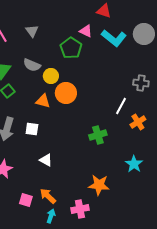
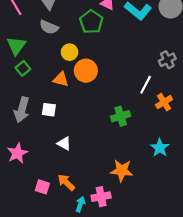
gray semicircle: (32, 65) -> (49, 27), moved
gray cross: (141, 83) -> (167, 60), turned -35
cyan arrow: (51, 216) -> (80, 204), moved

